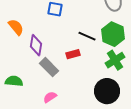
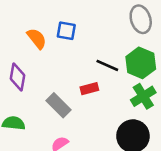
orange semicircle: (16, 27) -> (37, 39), moved
purple diamond: (36, 45) -> (17, 77), moved

